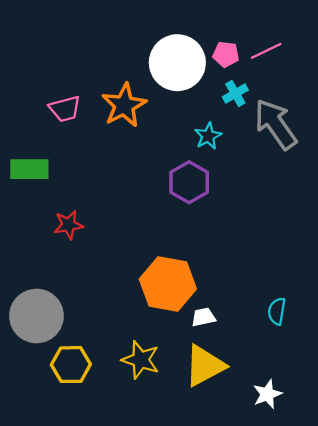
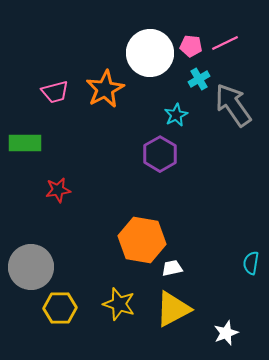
cyan semicircle: (277, 311) -> (251, 263), moved

